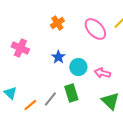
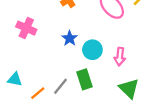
pink arrow: (102, 73) -> (120, 57), turned -98
cyan triangle: (10, 93) -> (15, 79), turned -32

